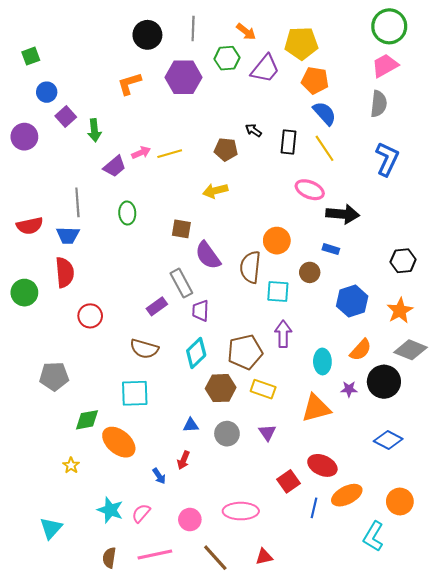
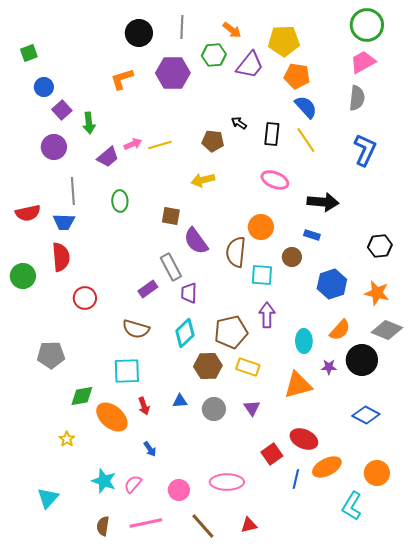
purple circle: (24, 137) -> (54, 147), moved
pink ellipse: (310, 190) -> (275, 180), moved
orange star: (400, 311) -> (377, 293), turned -30
red arrow: (183, 460) -> (144, 406), moved, turned -42

